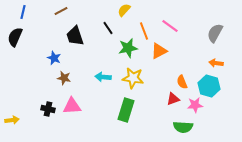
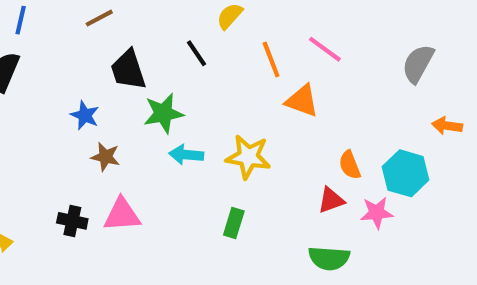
green star: (128, 48) -> (163, 113), moved
orange triangle: (159, 51) -> (302, 101), turned 48
orange arrow: (216, 63) -> (447, 126), moved
green rectangle: (126, 110) -> (234, 223), size x0.6
green semicircle: (183, 127) -> (329, 258), moved

